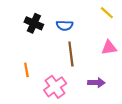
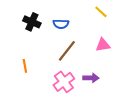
brown line: (71, 54) -> (67, 51), turned 45
pink cross: (55, 87) -> (64, 82), moved

